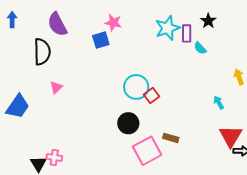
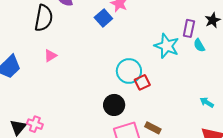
cyan star: (167, 28) -> (167, 46), moved, turned 30
blue square: (101, 40) -> (103, 18), turned -36
cyan arrow: (219, 103) -> (207, 102), turned -40

